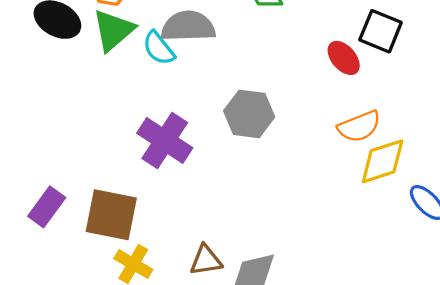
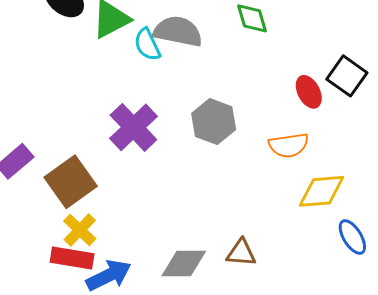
orange semicircle: (359, 126) -> (289, 145), moved
brown square: (111, 215) -> (71, 182), turned 30
brown triangle: (206, 260) -> (241, 253), moved

